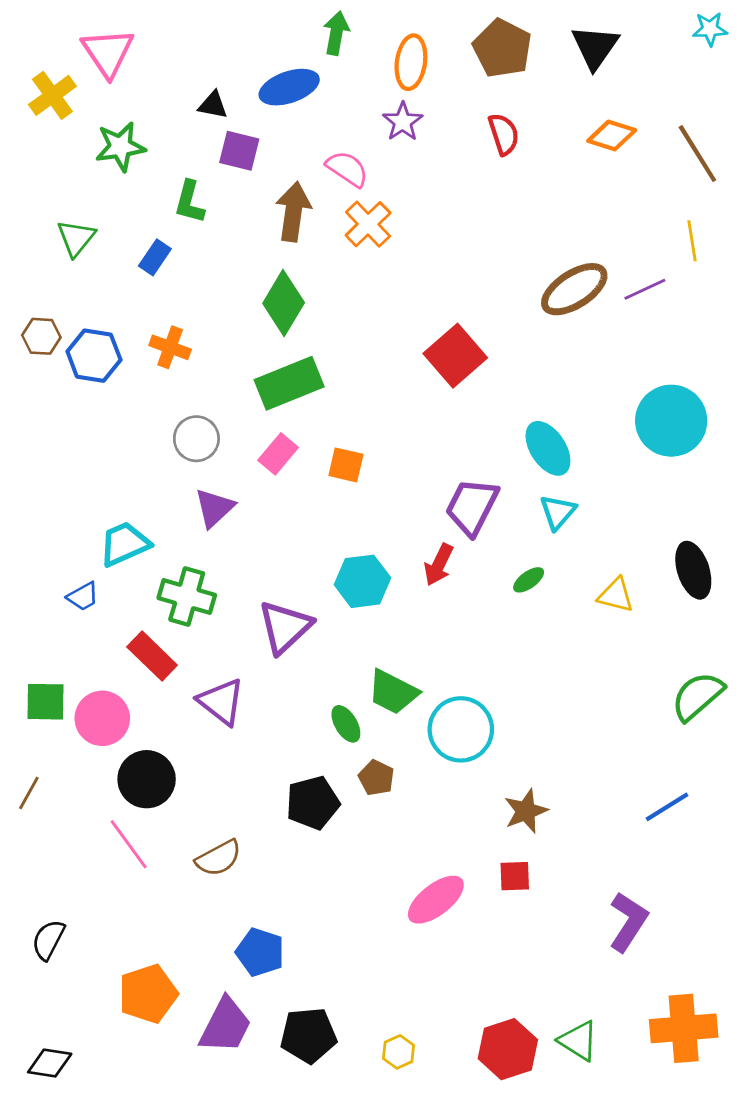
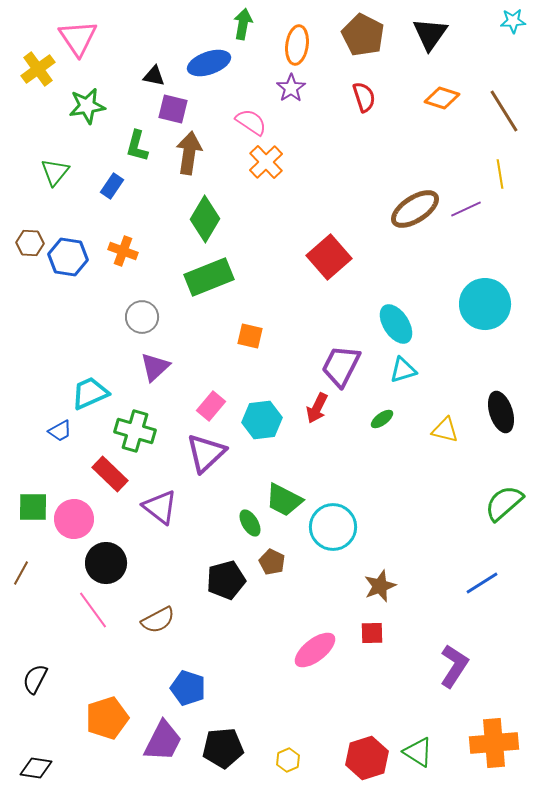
brown arrow: (293, 212) -> (189, 153), moved
pink rectangle: (278, 454) -> (211, 406), moved
cyan triangle: (558, 512) -> (403, 370), turned 32

